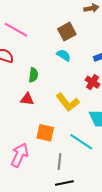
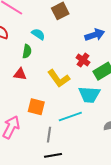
cyan semicircle: (64, 55) -> (38, 34), moved
cyan line: (81, 142) -> (70, 116), turned -55

